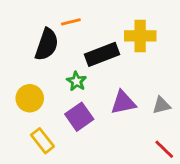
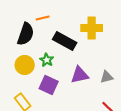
black rectangle: (102, 54) -> (65, 41), turned 50
yellow circle: (30, 98) -> (25, 65), moved
purple square: (79, 117) -> (49, 85), turned -30

